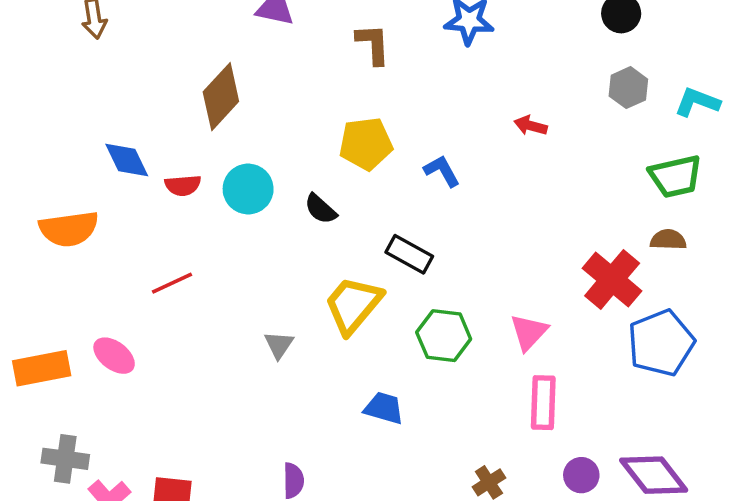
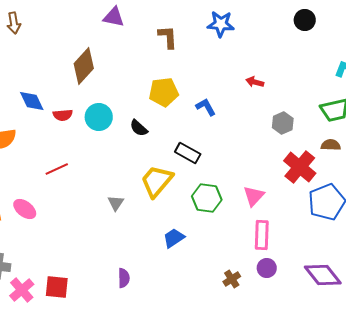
gray hexagon: (628, 88) -> (283, 123), moved
blue trapezoid: (384, 408) -> (174, 238), turned -50
purple circle: (581, 475) -> (267, 268), moved

